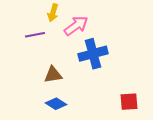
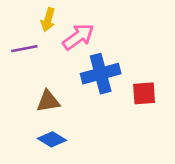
red square: (129, 102) -> (144, 93), moved

